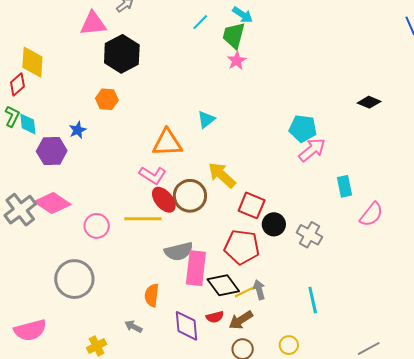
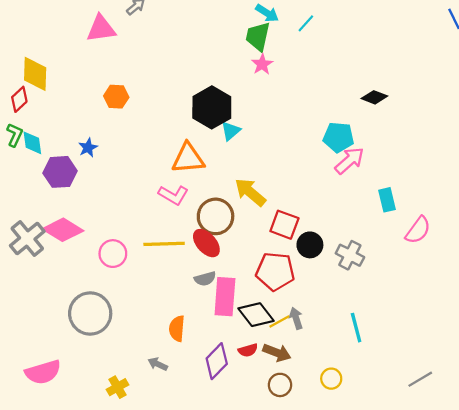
cyan line: (200, 22) -> (306, 23), moved
black hexagon: (122, 54) -> (212, 107), moved
orange hexagon: (107, 99) -> (116, 97), moved
black diamond: (369, 102) -> (374, 97), moved
red ellipse: (164, 200) -> (206, 243), moved
gray semicircle: (179, 251) -> (205, 279), size x0.7
brown arrow: (241, 320) -> (277, 353), turned -125
purple diamond: (187, 326) -> (217, 361), turned 52

